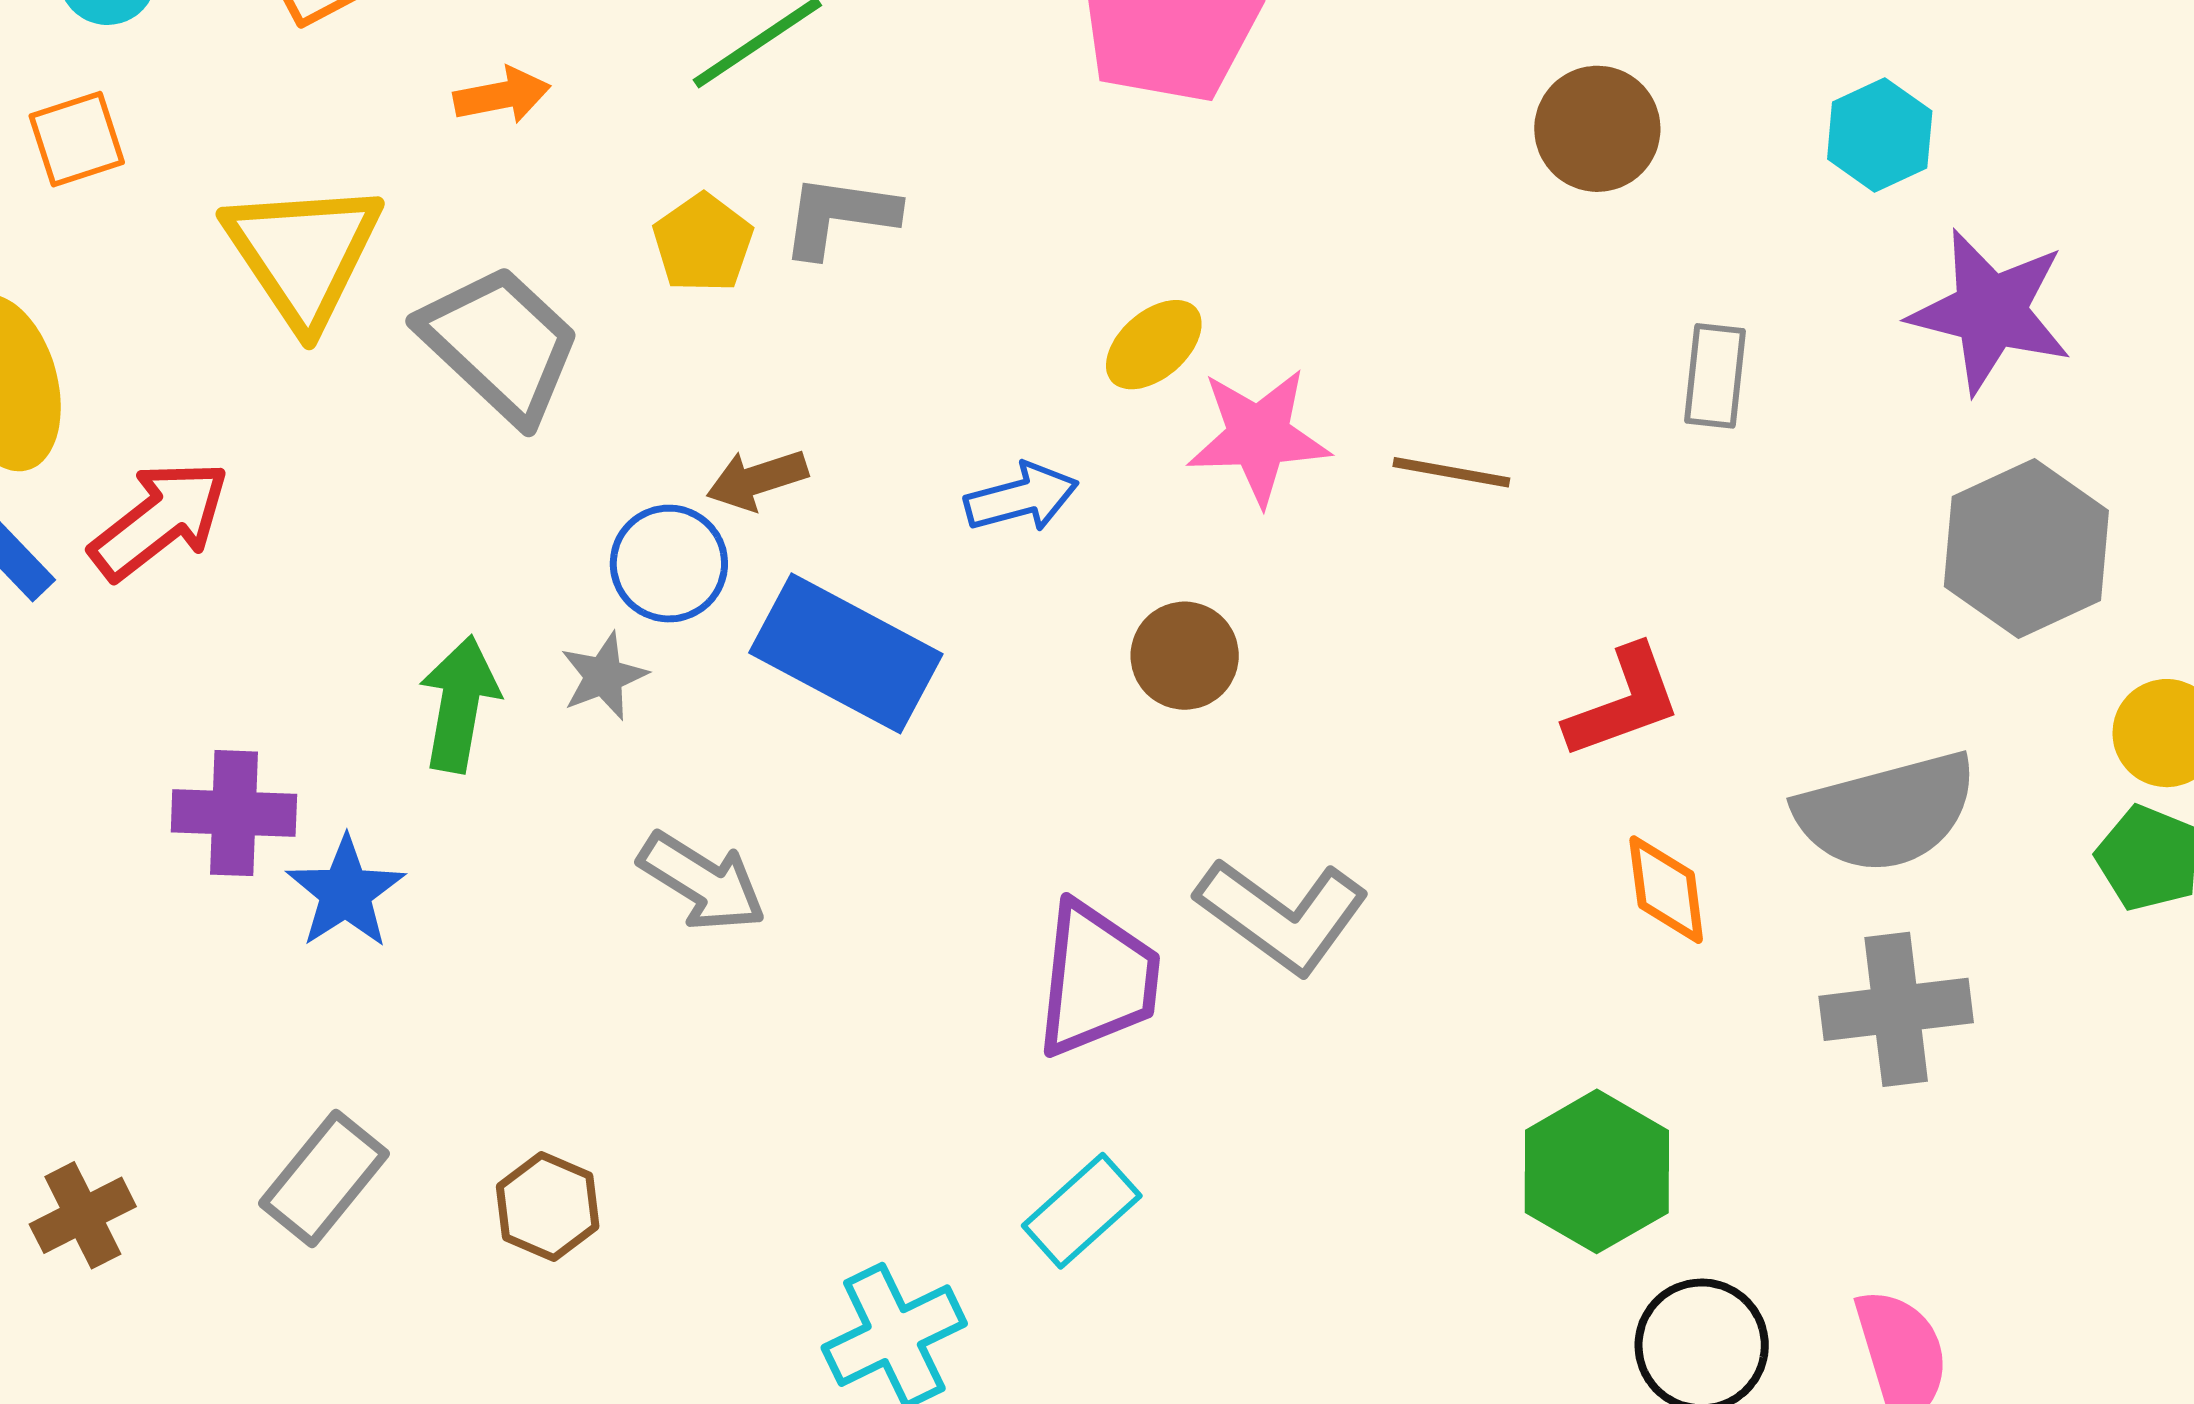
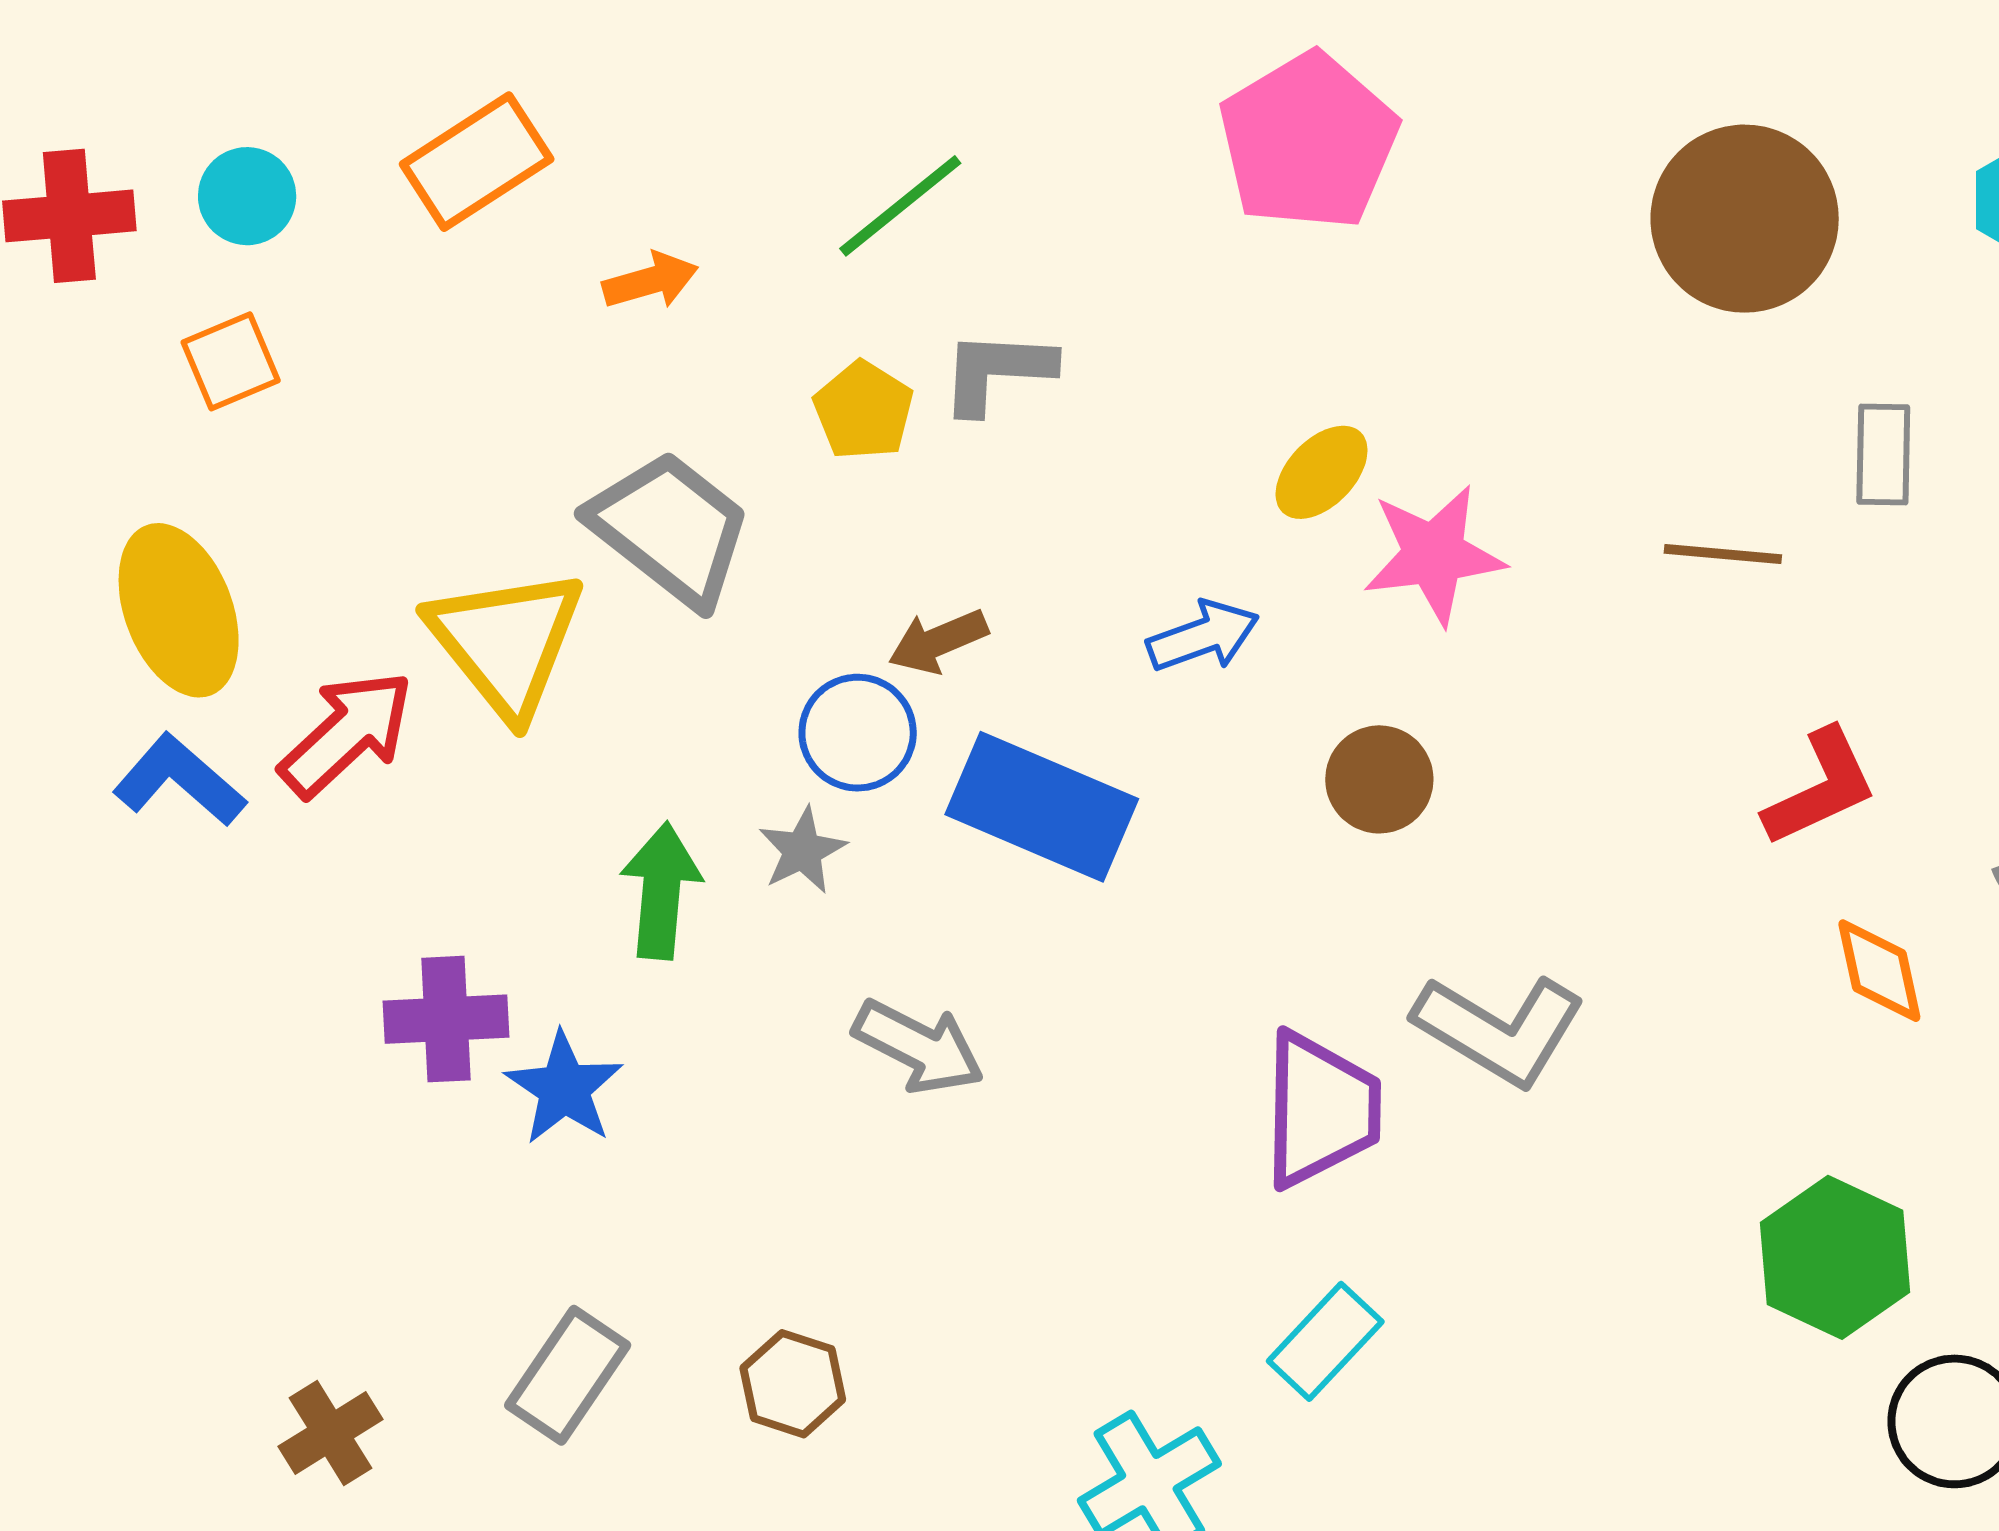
brown circle: (1597, 129) -> (1745, 219), size x1.5
yellow triangle: (303, 254) -> (506, 642), moved
brown line: (1451, 472) -> (1723, 554), moved

